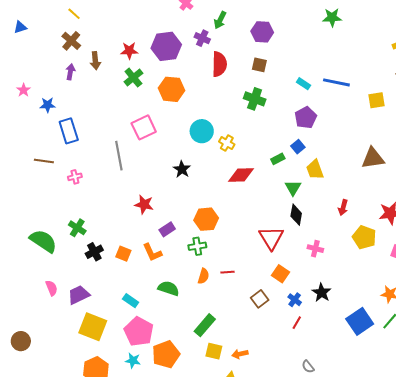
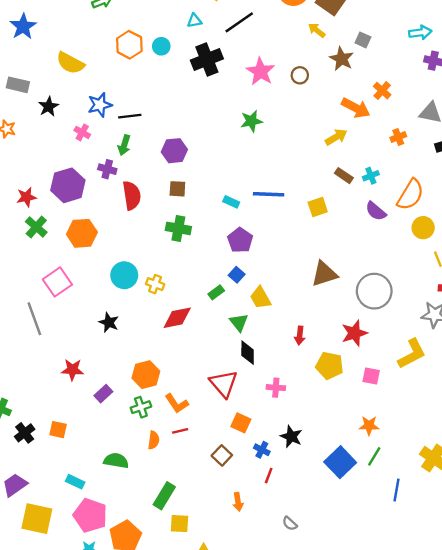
orange L-shape: (152, 252) -> (177, 403), moved
orange arrow: (240, 354) -> (238, 502), moved, turned -77

